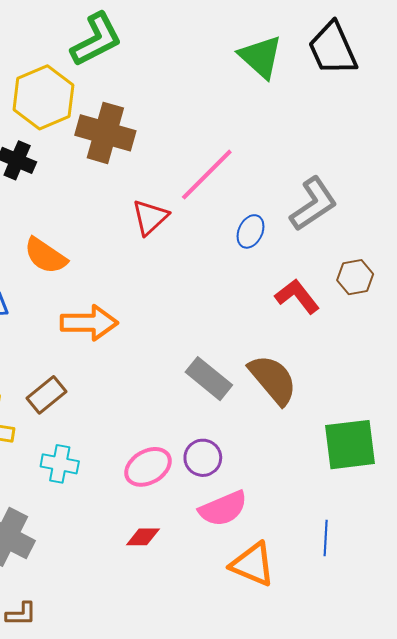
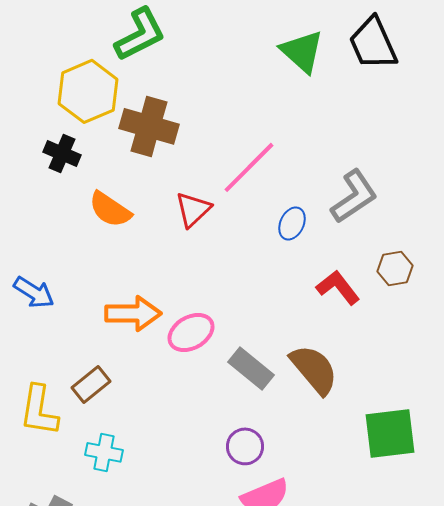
orange semicircle: (45, 256) -> (110, 209), moved
pink ellipse: (148, 467) -> (191, 332), moved

